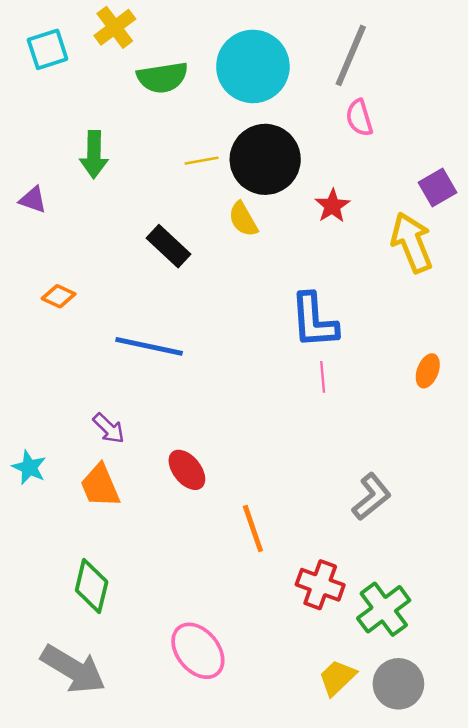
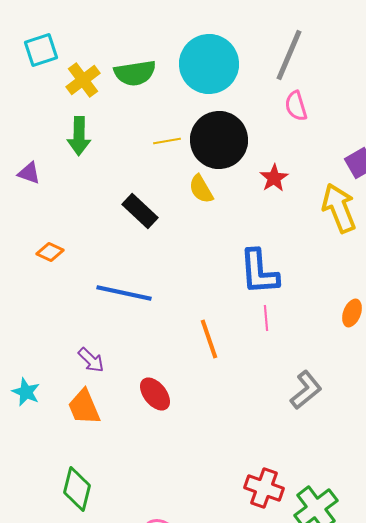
yellow cross: (115, 27) -> (83, 80), moved
gray L-shape: (372, 497) -> (306, 390), moved
orange line: (253, 529) -> (209, 339), moved

